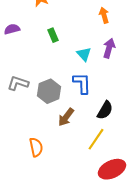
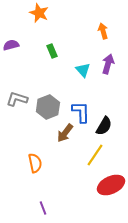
blue L-shape: (82, 83) -> (81, 112), moved

